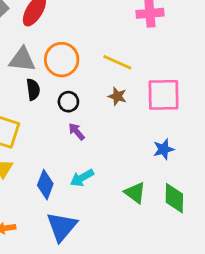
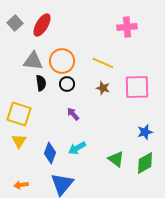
black circle: (68, 102) -> (67, 84), moved
blue star: (164, 149) -> (145, 132), moved
green diamond: (174, 198) -> (145, 163), turned 60

